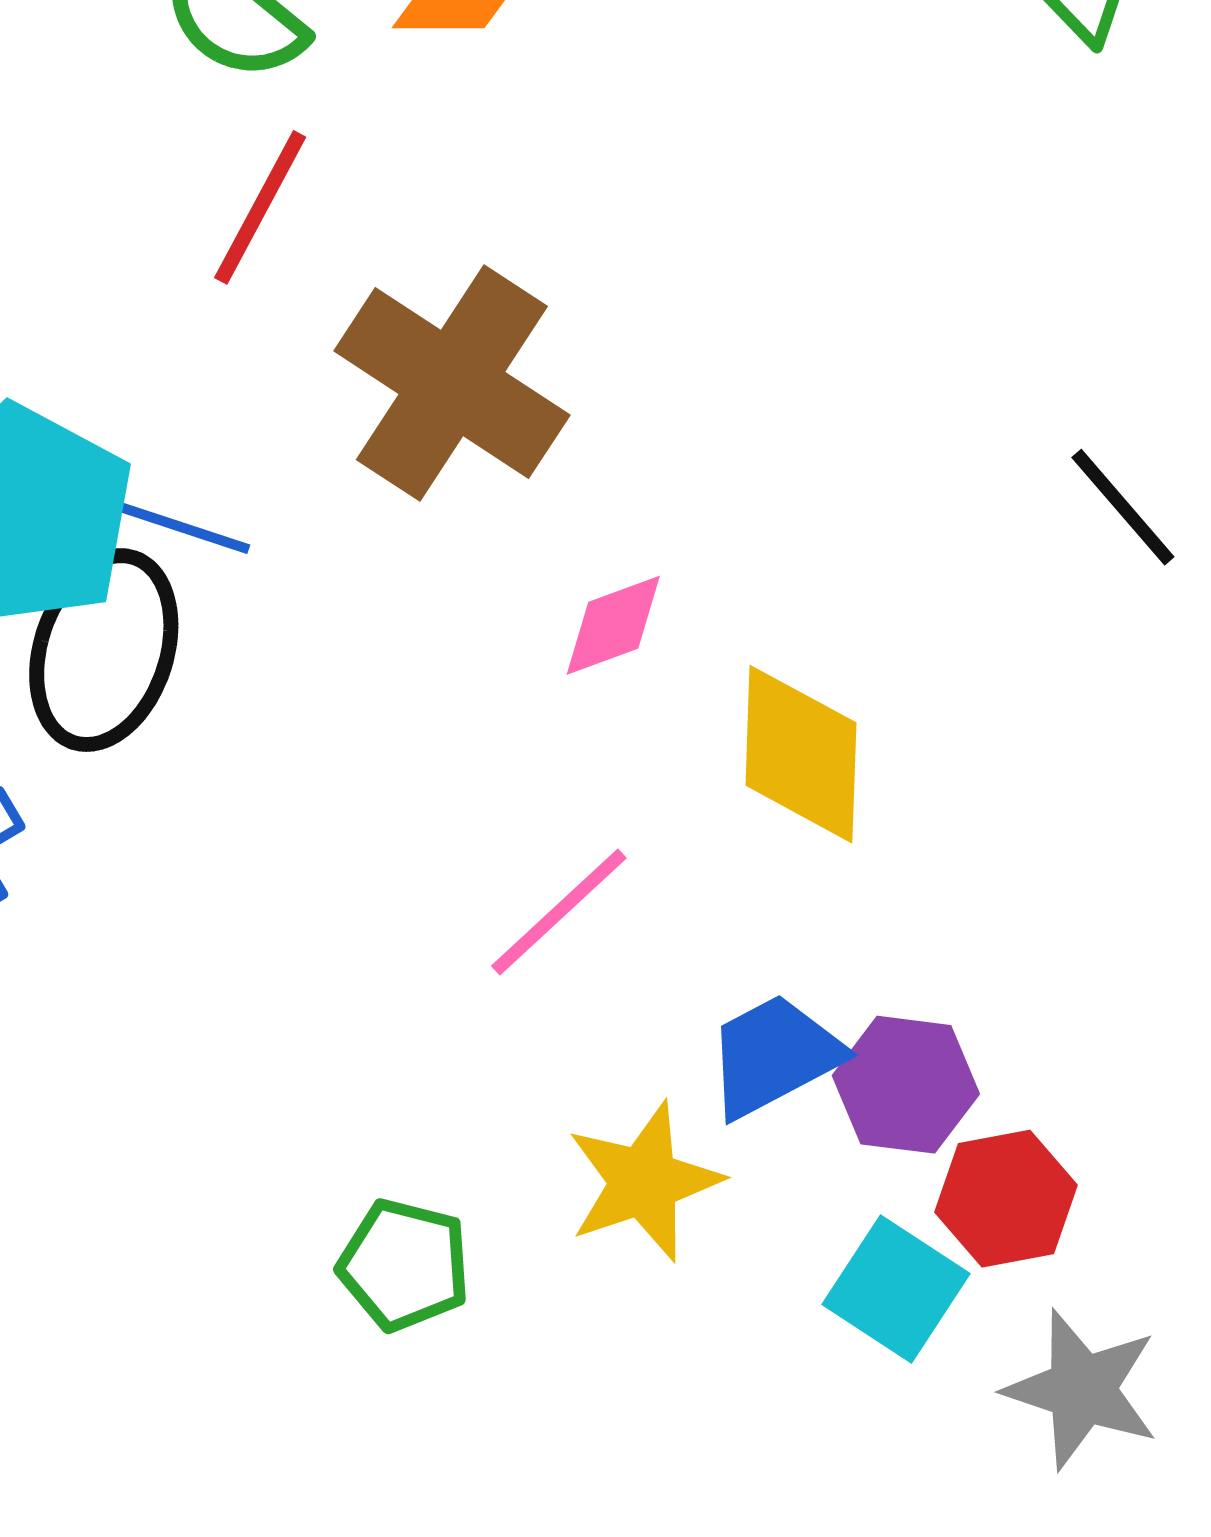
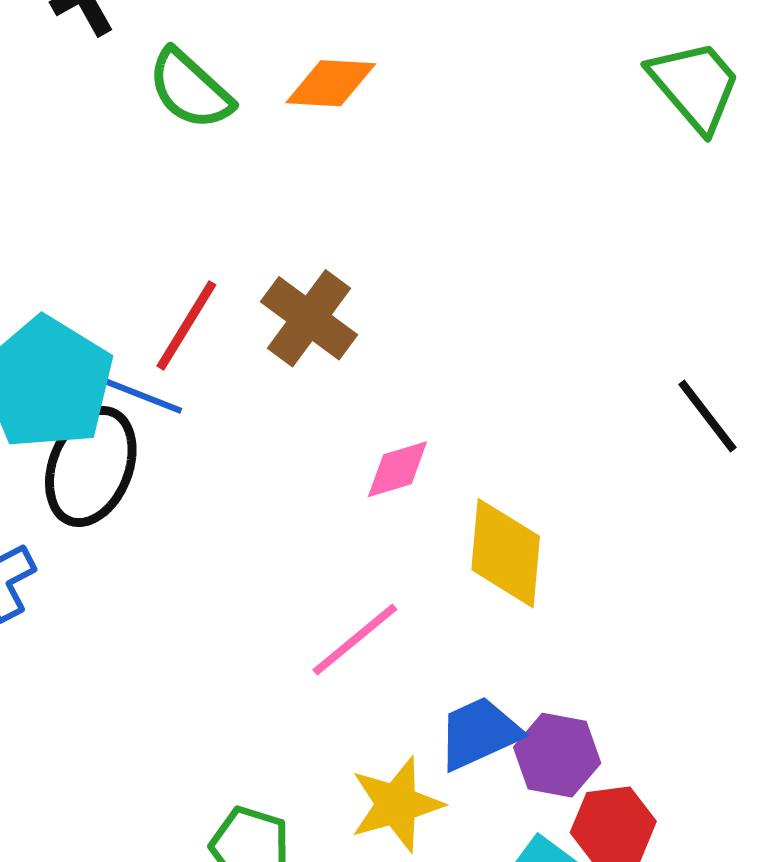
red line: (260, 207) -> (186, 325), moved
brown cross: (452, 383) -> (309, 318), size x0.7

